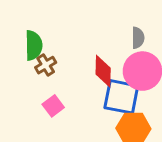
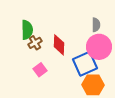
red diamond: (103, 71) -> (59, 45), moved
blue square: (121, 97) -> (85, 64), turned -35

